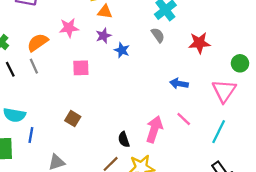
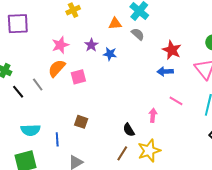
orange triangle: (105, 12) -> (115, 24), moved
orange semicircle: (38, 42) -> (57, 68), moved
red star: (199, 43) -> (172, 50), moved, turned -30
pink arrow: (154, 129) -> (153, 115), size x0.6
blue line: (31, 135) -> (57, 139), moved

